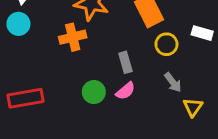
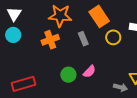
gray rectangle: (125, 62) -> (83, 39), moved
gray arrow: (173, 82) -> (121, 87), moved, turned -32

